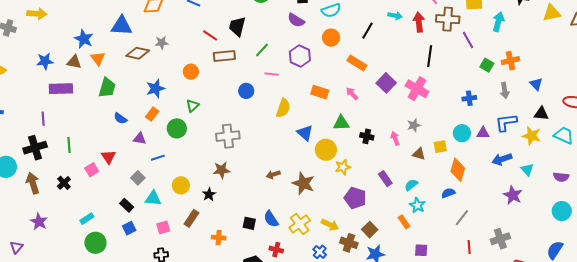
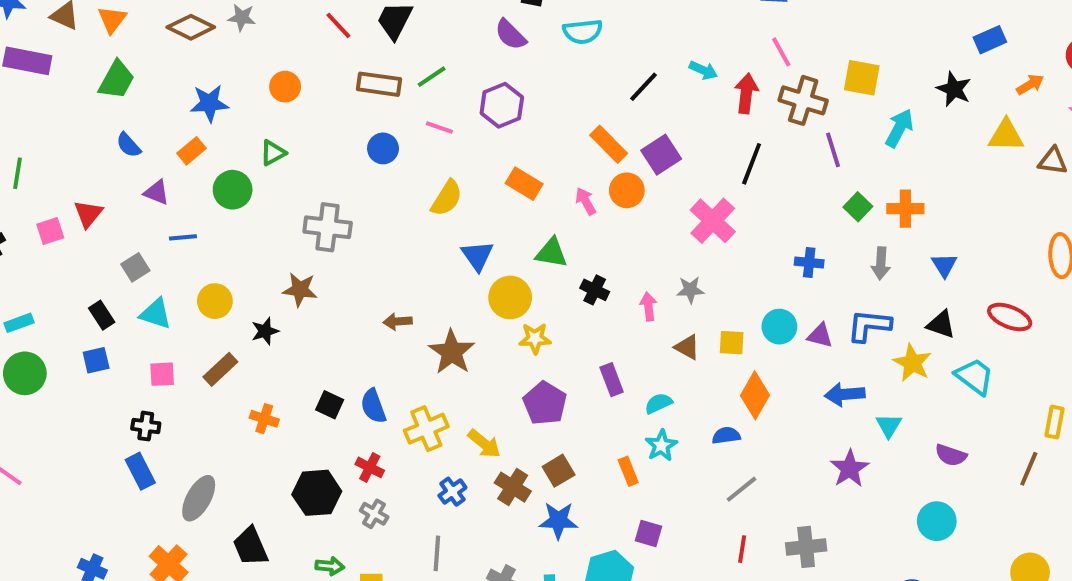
orange circle: (331, 38) -> (627, 190), moved
brown rectangle: (224, 56) -> (379, 84), moved
purple square: (386, 83) -> (661, 155), moved

